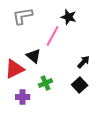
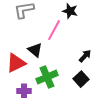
green cross: (46, 83) -> (47, 77), size x1.5

